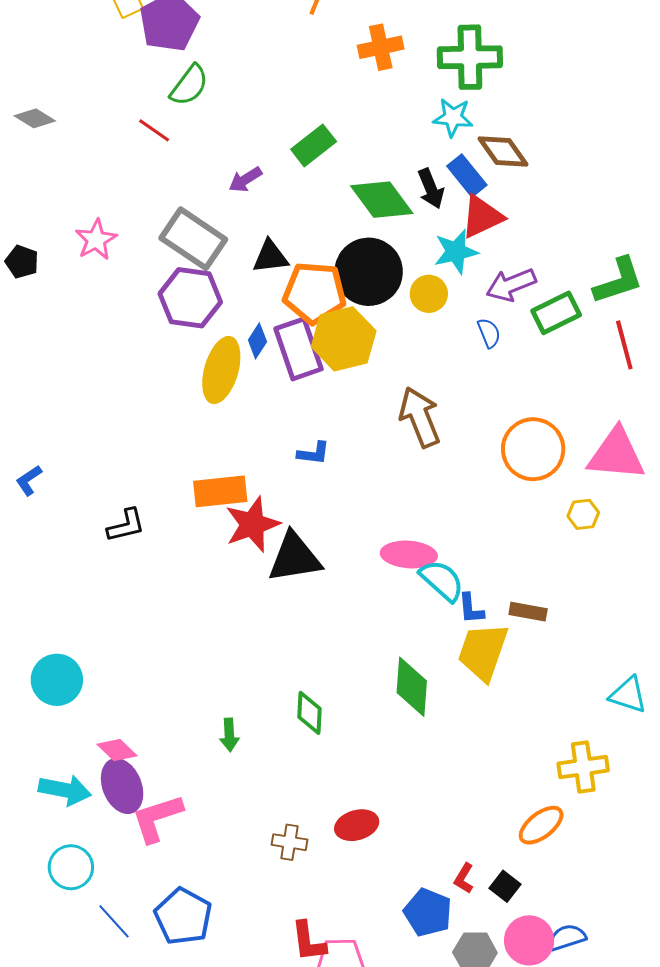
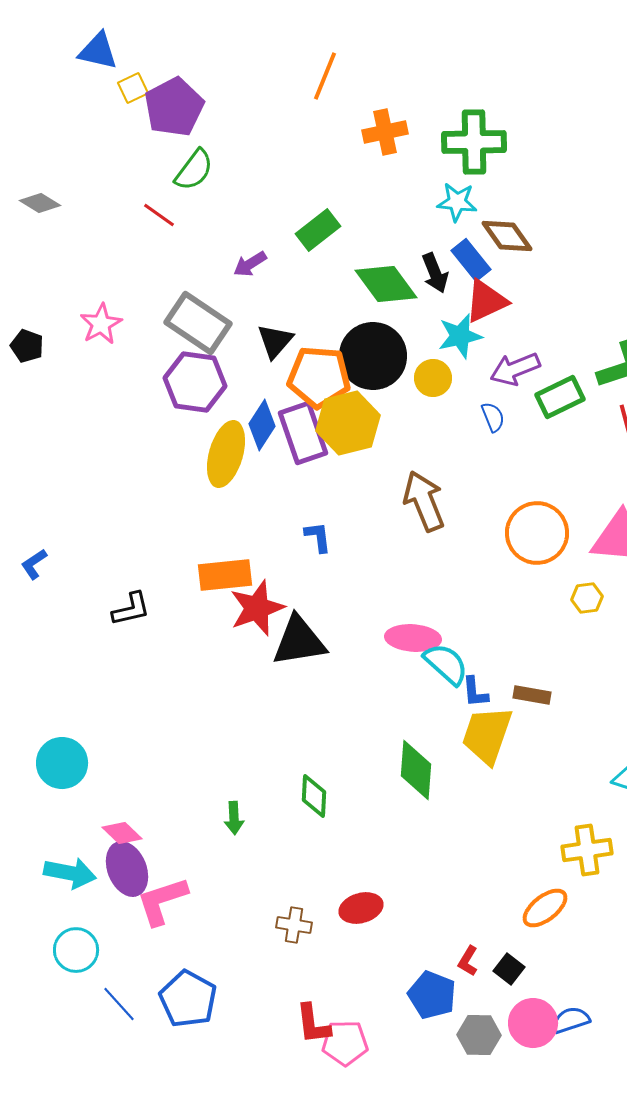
black triangle: (270, 257) -> (275, 341), turned -42
blue diamond: (257, 341) -> (262, 425), size x1.4
blue L-shape: (314, 453) -> (318, 537), turned -104

